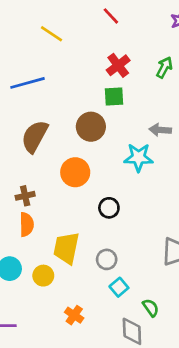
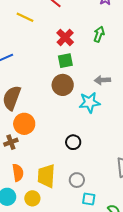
yellow line: (52, 34) -> (25, 17), moved
brown circle: (91, 127) -> (63, 85), moved
orange circle: (75, 172) -> (24, 124), moved
orange semicircle: (27, 224) -> (18, 173), moved
cyan square: (119, 287) -> (89, 199), turned -32

